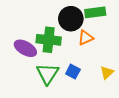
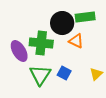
orange triangle: (86, 38) -> (76, 41), turned 49
purple ellipse: (25, 48) -> (19, 51), turned 30

